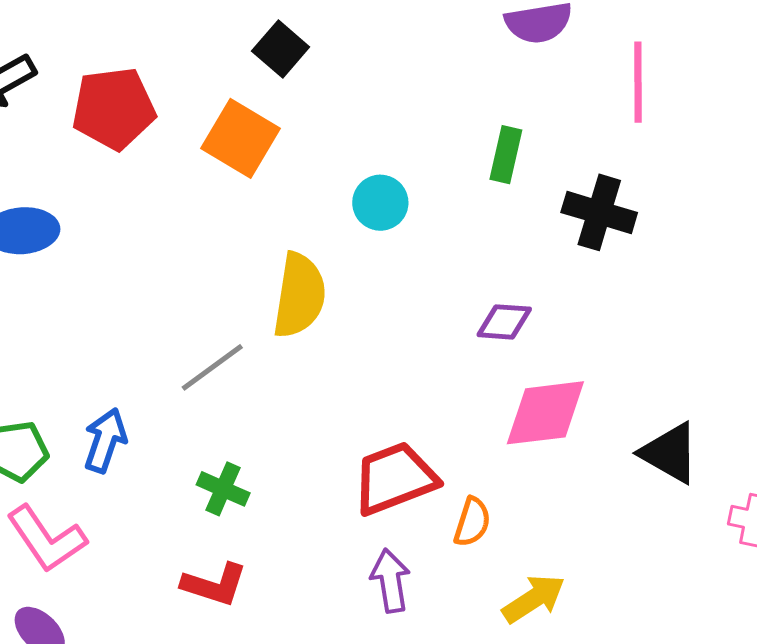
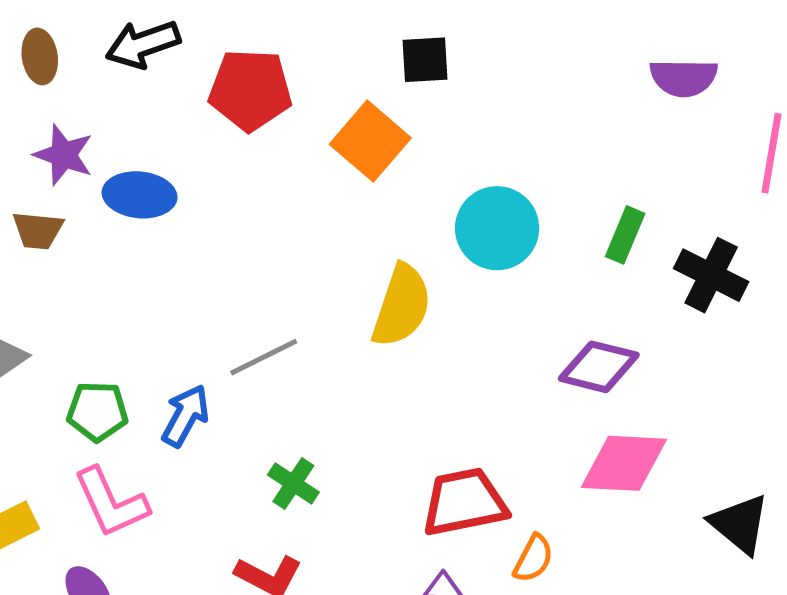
black square: (281, 49) -> (425, 60), turned 36
green rectangle: (506, 155) -> (625, 235), moved
cyan circle: (380, 203) -> (497, 228), size x1.5
purple diamond: (504, 322) -> (599, 367), size x1.4
gray line: (212, 367) -> (264, 357), moved

